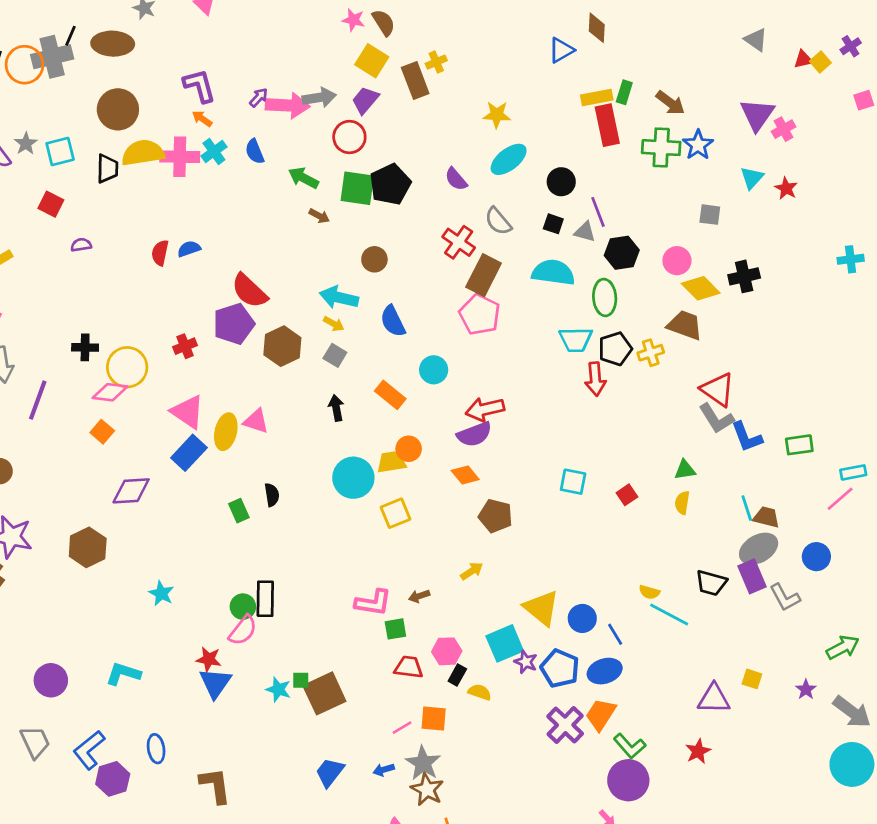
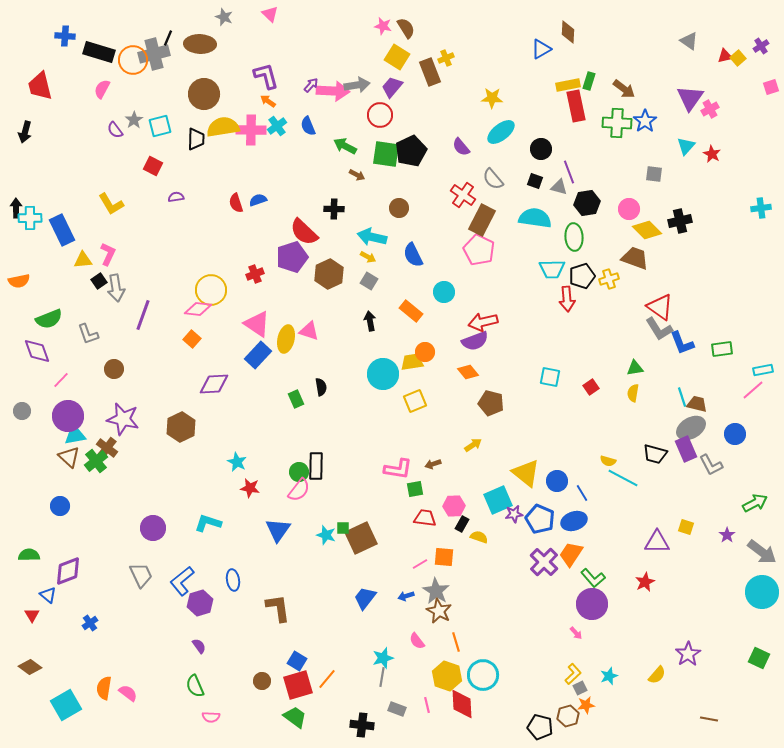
red semicircle: (160, 253) -> (236, 203), turned -30
black cross: (85, 347) -> (334, 209), moved
red star: (209, 659) -> (250, 488), moved
purple star: (526, 662) -> (514, 514), turned -30

